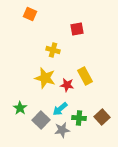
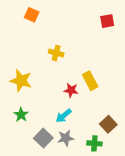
red square: (77, 29) -> (107, 21), moved
yellow star: (45, 78) -> (21, 81), moved
green cross: (79, 118) -> (94, 143), moved
gray square: (41, 120) -> (43, 138), moved

